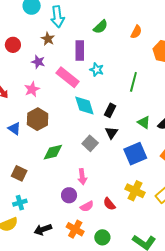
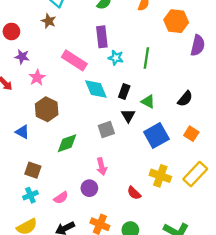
purple rectangle: (80, 51) -> (102, 37), moved
purple star: (38, 62) -> (22, 57), moved
cyan star: (97, 70) -> (116, 58), moved
green triangle: (144, 122) -> (148, 102), moved
blue triangle: (14, 129) -> (22, 132), moved
gray square: (90, 143) -> (106, 129), turned 35
cyan cross: (20, 203) -> (30, 195), moved
pink semicircle: (87, 206) -> (61, 198), moved

